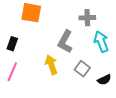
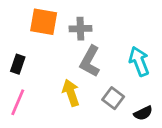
gray cross: (87, 18) -> (80, 29), moved

